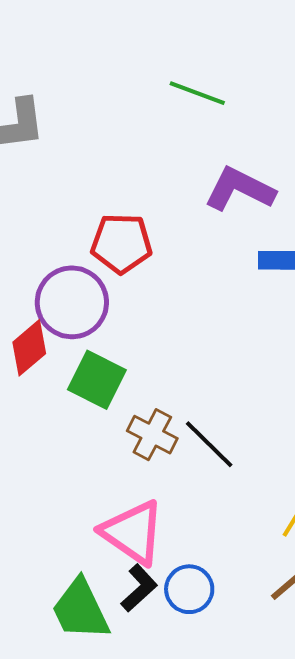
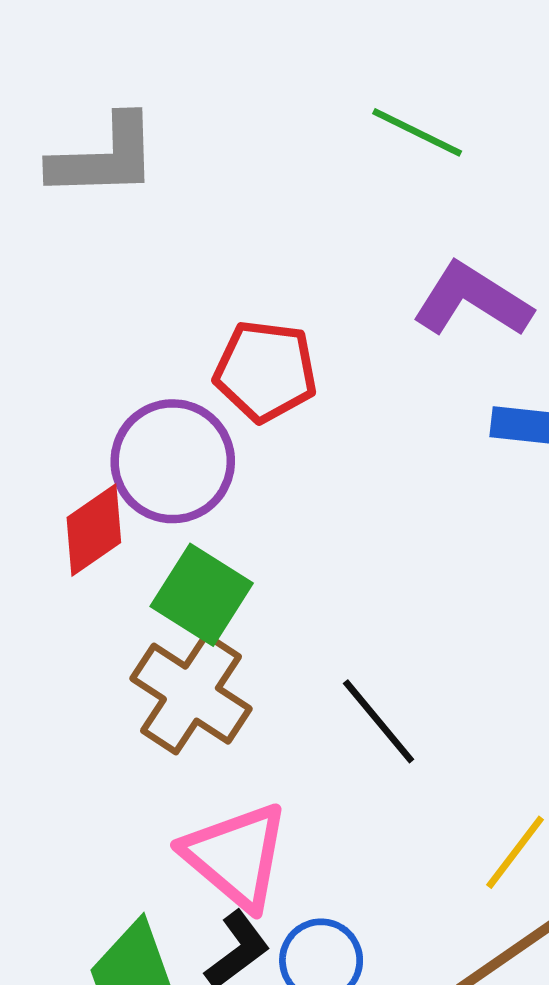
brown cross: (152, 435) -> (191, 694), moved, size x1.4

